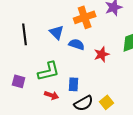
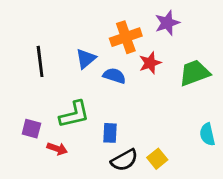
blue triangle: (57, 32) -> (86, 59), turned 35
red star: (102, 54) -> (150, 63), moved
red arrow: (52, 95) -> (57, 149), moved

